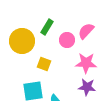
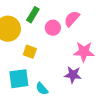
pink star: (86, 63) -> (84, 52), moved

